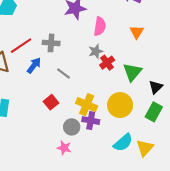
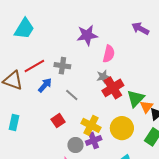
orange triangle: (137, 32) -> (146, 107), moved
red cross: (107, 63) -> (113, 88), size x1.5
purple cross: (91, 121) -> (94, 140), turned -35

